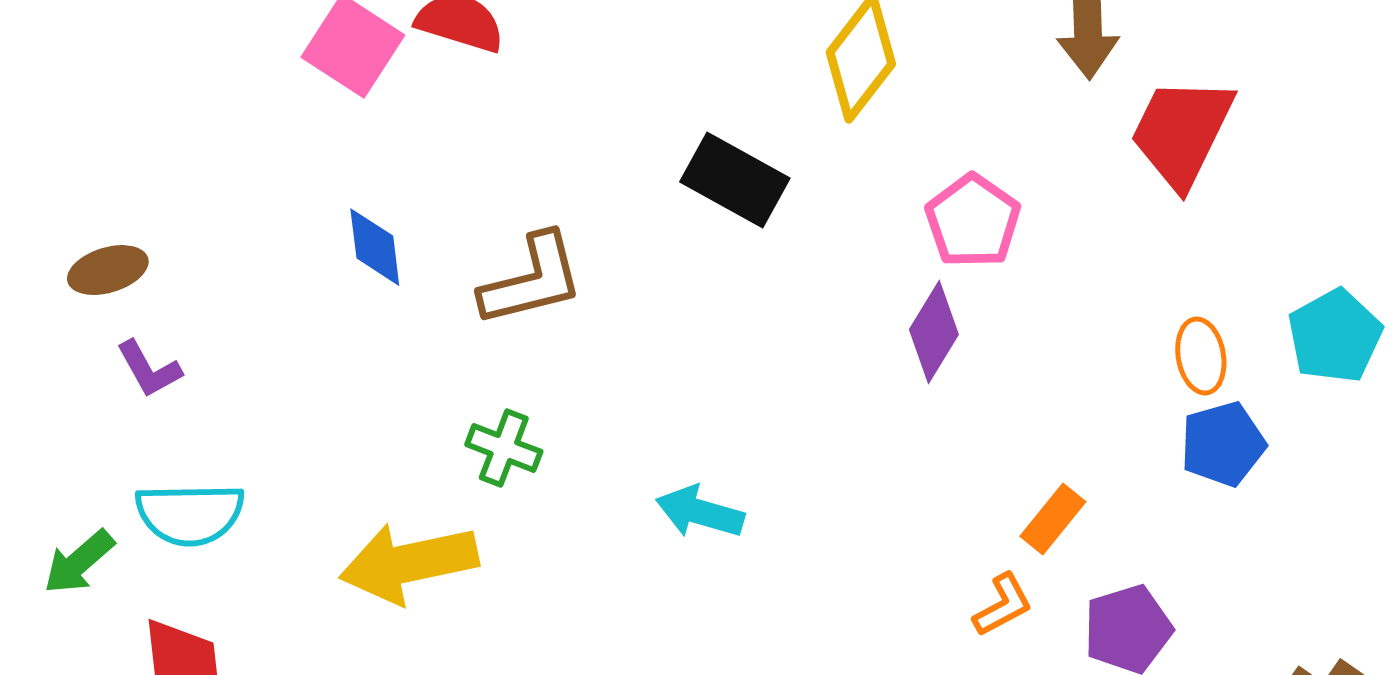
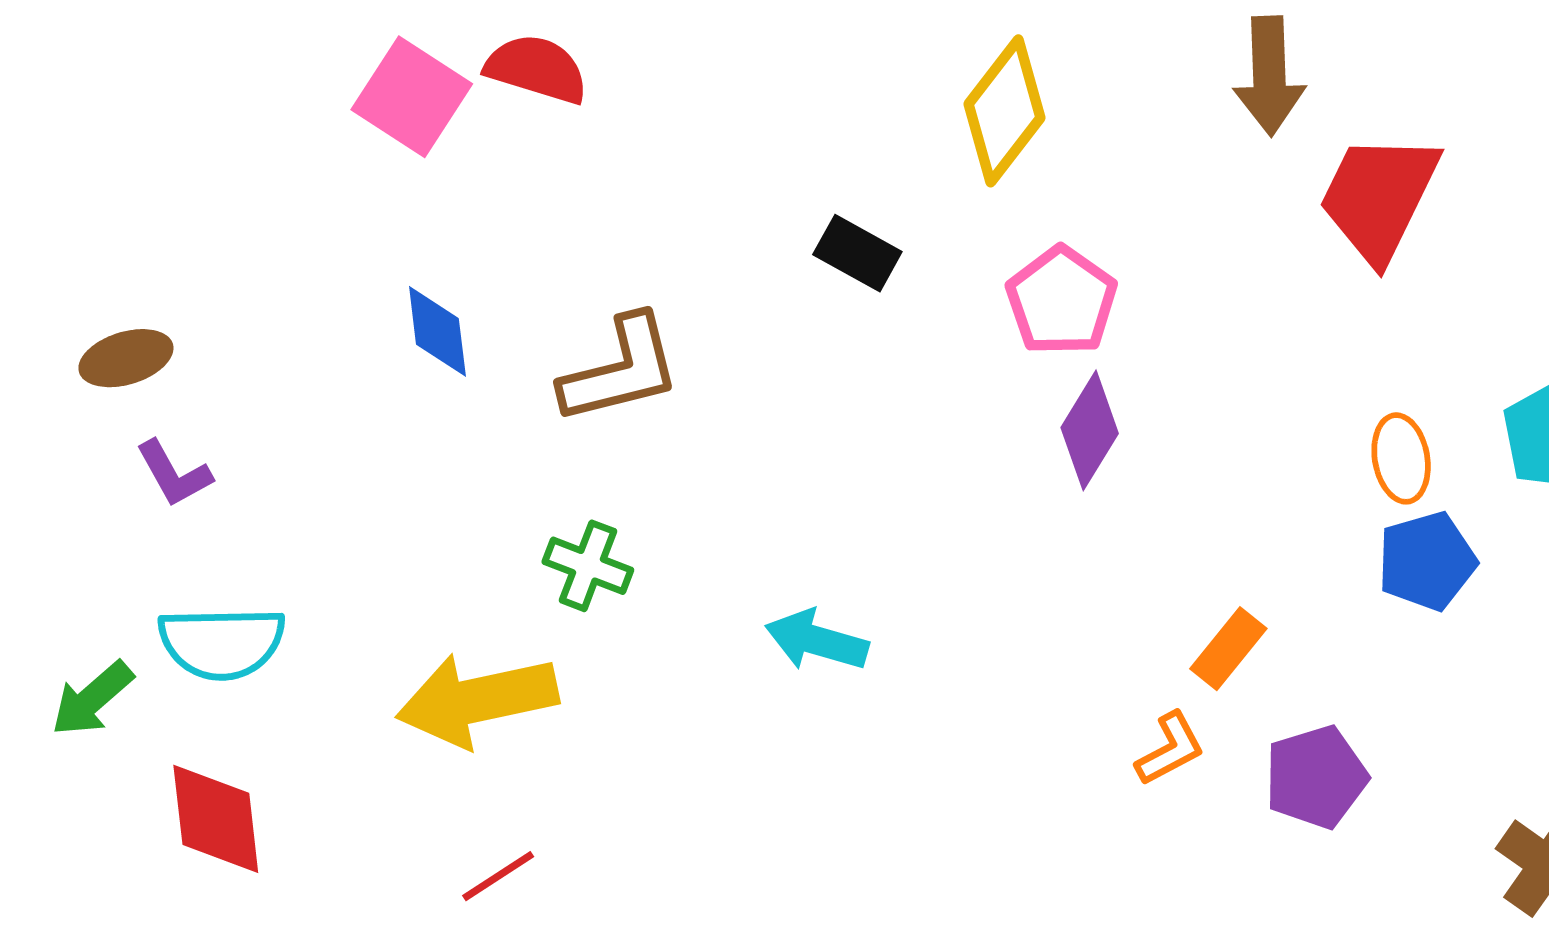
black rectangle: (735, 180) -> (857, 253), size x0.7
pink pentagon: (973, 221) -> (1062, 301), moved

